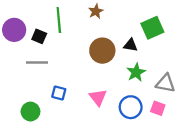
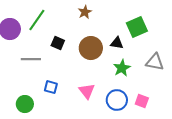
green line: (59, 20) -> (37, 20), moved, turned 40
black square: (39, 36) -> (58, 43), moved
gray triangle: (165, 83) -> (155, 62), moved

